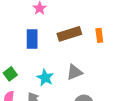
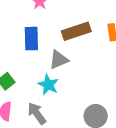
gray triangle: (74, 72) -> (59, 60), moved

